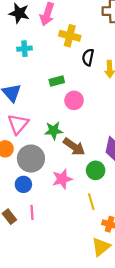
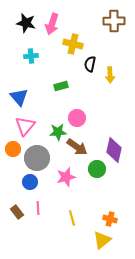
pink circle: (74, 100) -> (77, 118), moved
yellow line: (91, 202) -> (72, 218), moved

